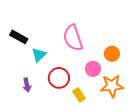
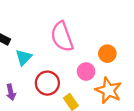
orange star: (112, 86) -> (108, 90), turned 30

